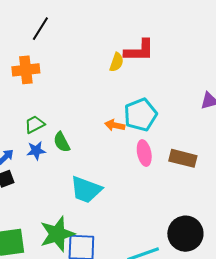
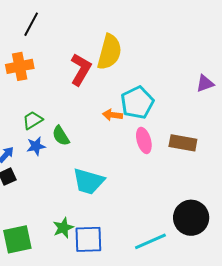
red L-shape: (139, 51) -> (81, 69), moved, turned -56
yellow semicircle: (117, 62) -> (109, 52), size x1.8
green star: (57, 234) -> (63, 228), size x0.6

